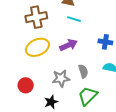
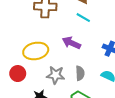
purple arrow: (68, 45) -> (71, 43), turned -144
yellow ellipse: (37, 47) -> (36, 51), moved

